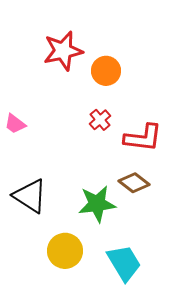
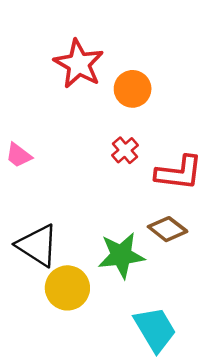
red star: (63, 51) -> (79, 64), turned -30
yellow circle: (65, 251) -> (67, 288), moved

